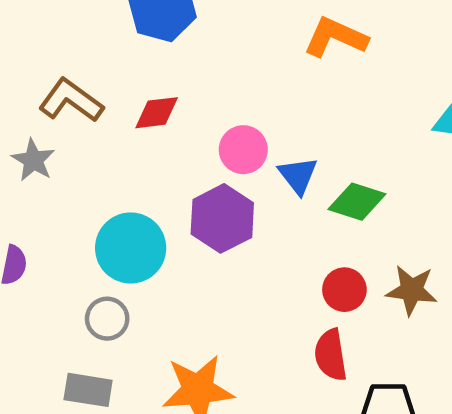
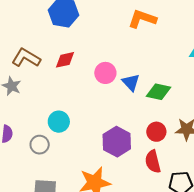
purple hexagon: (222, 218) -> (117, 142), moved
cyan circle: (131, 248) -> (59, 122), size x0.7
gray circle: (107, 319) -> (40, 145), moved

